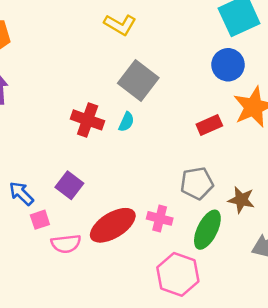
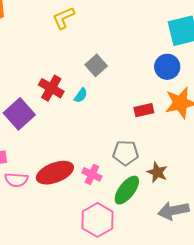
yellow L-shape: (120, 25) -> (64, 18), moved, turned 115
gray square: (138, 80) -> (96, 65), size x0.7
purple square: (69, 185) -> (19, 114), moved, size x1.4

